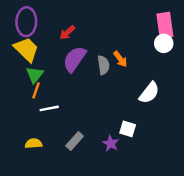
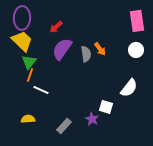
white circle: (164, 43) -> (136, 50), moved
white semicircle: (149, 93) -> (129, 88), moved
white line: (49, 108) -> (41, 90), turned 35
gray rectangle: (75, 141) -> (64, 126), moved

